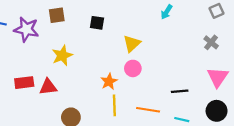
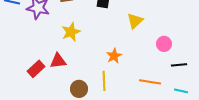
pink circle: (133, 68) -> (164, 44), moved
red rectangle: (24, 83) -> (36, 69), moved, turned -36
yellow line: (114, 105) -> (104, 81), moved

